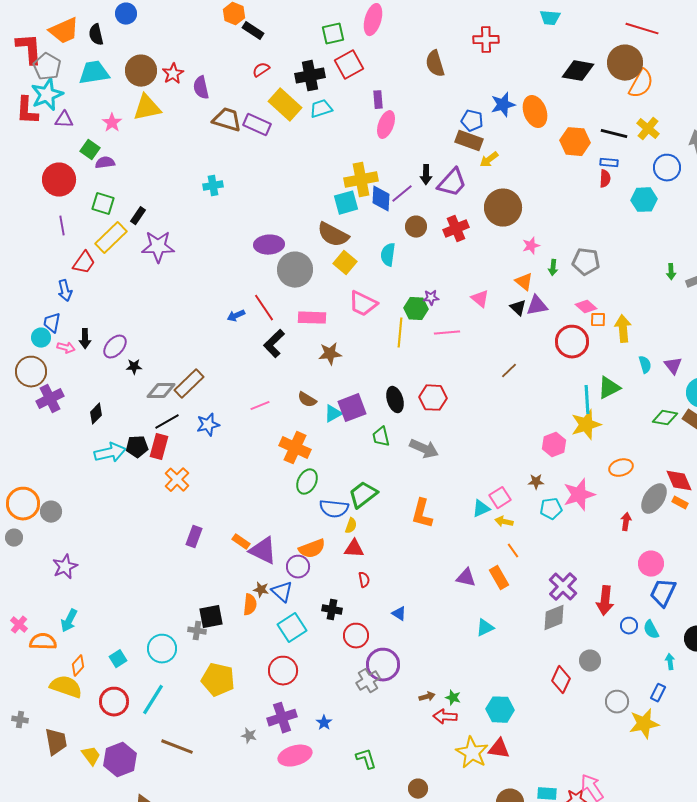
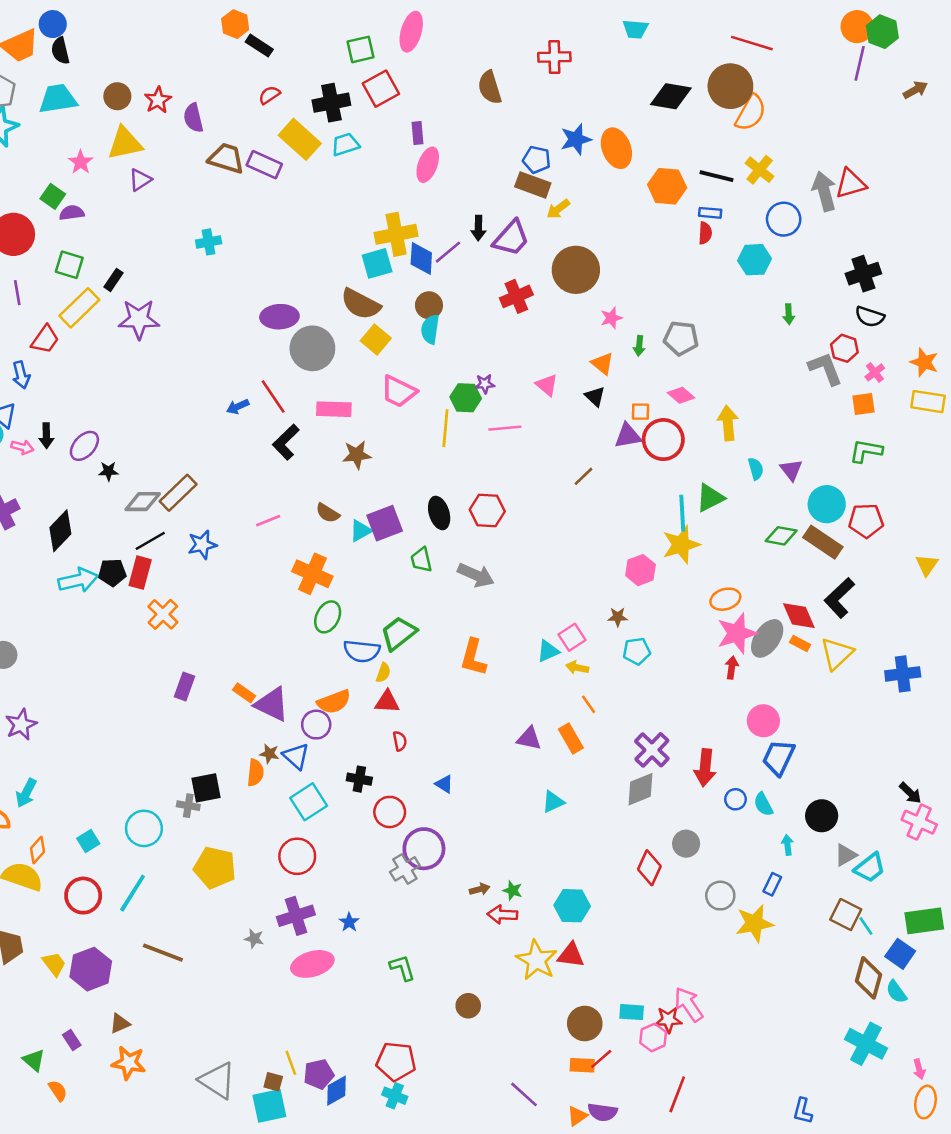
blue circle: (126, 14) -> (53, 24), moved
brown circle: (141, 71) -> (117, 96), size x0.7
purple triangle: (64, 120) -> (140, 180), moved, turned -36
brown circle: (416, 227) -> (429, 305), moved
green arrow: (671, 272) -> (789, 314), moved
purple triangle: (537, 306) -> (628, 436), moved
orange square: (598, 320) -> (640, 412), moved
black diamond: (96, 414) -> (60, 531), size x1.5
pink star: (579, 495) -> (737, 633), moved

